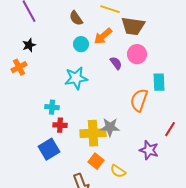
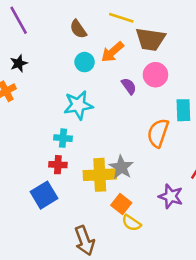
cyan cross: (52, 107) -> (63, 138), moved
gray star: (110, 127) -> (121, 167), turned 30
orange square: (96, 161) -> (121, 204), moved

